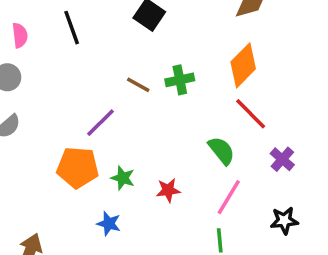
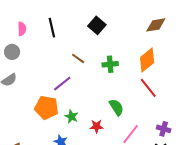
brown line: (138, 85) -> (78, 58), moved
green semicircle: (222, 151) -> (116, 107), moved
purple cross: (282, 159) -> (164, 129), moved, turned -32

